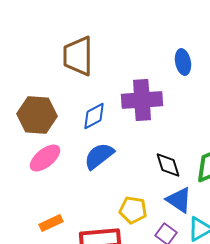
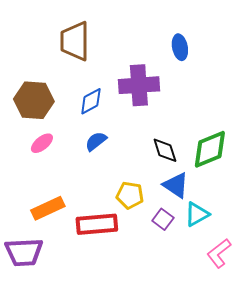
blue semicircle: (99, 156) -> (96, 141), size x0.7
pink ellipse: (45, 158) -> (42, 143), size x0.7
orange rectangle: (51, 223) -> (48, 208), size x1.4

